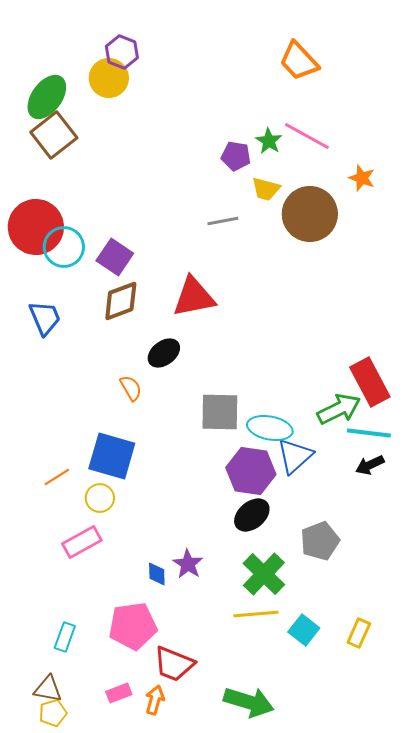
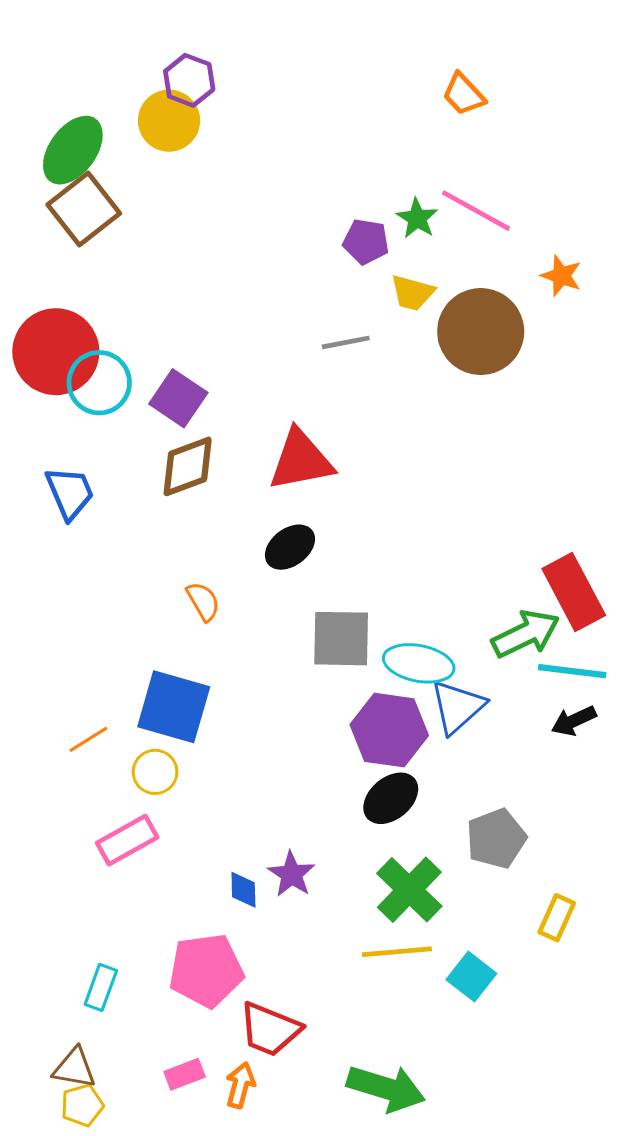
orange trapezoid: (299, 61) -> (464, 94), size x0.7
black ellipse: (164, 353) -> (290, 547), moved
yellow rectangle: (359, 633) -> (557, 918), moved

